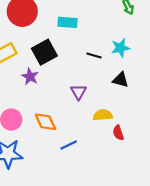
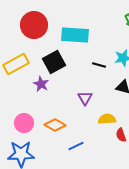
cyan rectangle: (68, 22) -> (75, 35), size x1.5
orange diamond: (45, 122) -> (55, 125), turned -35

